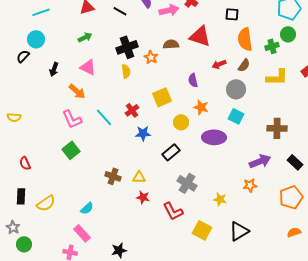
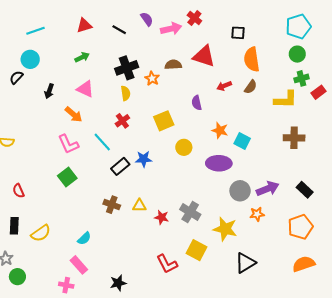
green cross: (272, 46) -> (301, 78), moved
gray circle: (236, 89) -> (240, 191), moved
orange star: (201, 107) -> (220, 130), moved
red cross: (132, 110) -> (122, 121), moved
brown cross: (277, 128) -> (294, 138), moved
black rectangle: (171, 152) -> (120, 166), moved
red star: (143, 197) -> (162, 217), moved
yellow star: (220, 199) -> (225, 229), size x1.6
red L-shape: (173, 211) -> (167, 264), moved
yellow square: (202, 230) -> (197, 250), moved
orange semicircle: (294, 232) -> (304, 264), size x1.5

